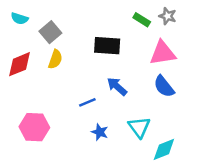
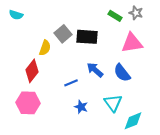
gray square: (50, 32) -> (63, 34), moved
red diamond: (20, 64) -> (32, 71), moved, turned -30
blue semicircle: (164, 86) -> (122, 73), moved

